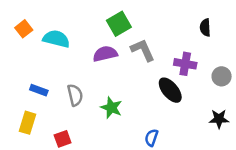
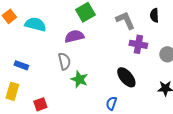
gray L-shape: (143, 50) -> (125, 20), moved
black ellipse: (170, 90) -> (126, 77), moved
gray semicircle: (75, 95) -> (64, 61), moved

